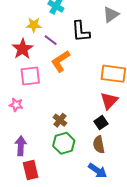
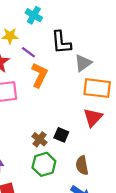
gray triangle: (111, 15) -> (83, 63), moved
orange L-shape: (60, 61) -> (39, 75), turned 150
black square: (101, 123) -> (61, 135), moved, turned -32

